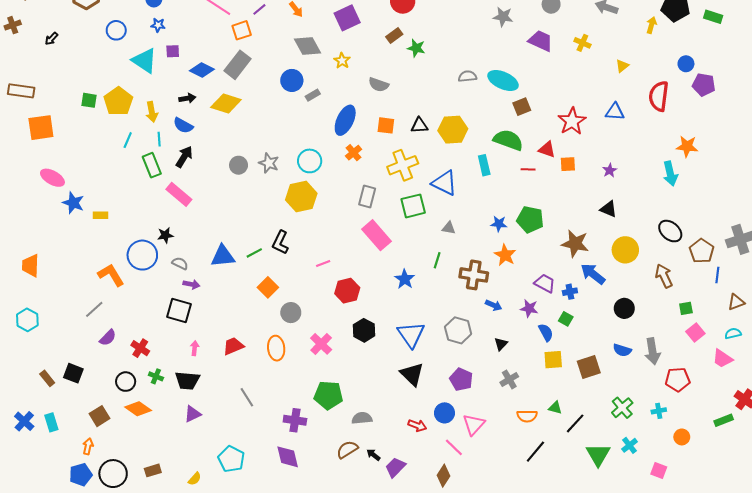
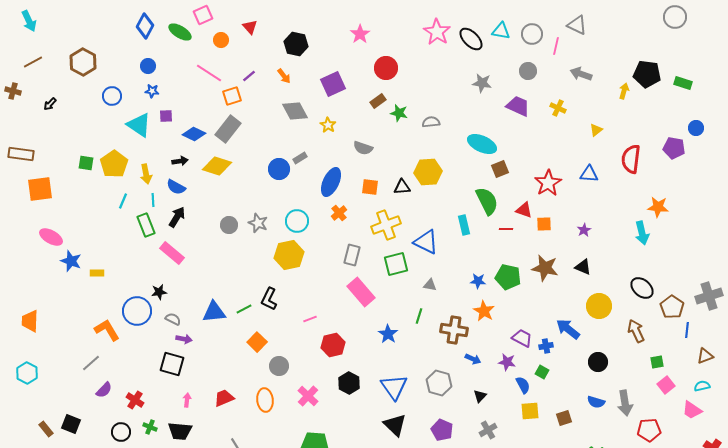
brown cross: (13, 25) -> (13, 91), turned 35
blue circle: (686, 64) -> (696, 128), moved
gray semicircle: (467, 76) -> (431, 122), moved
blue circle: (292, 80) -> (279, 169), moved
yellow hexagon: (453, 130) -> (428, 172), moved
green semicircle: (508, 140) -> (487, 201), turned 44
brown star: (575, 244) -> (545, 268), moved
brown square: (589, 367) -> (564, 418), size x0.7

